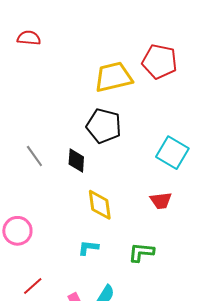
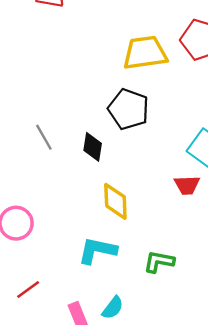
red trapezoid: (161, 201) -> (187, 185), moved
cyan L-shape: (88, 248) -> (97, 250), size x1.6

